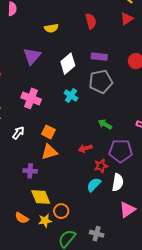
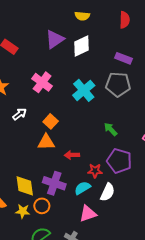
white diamond: (68, 64) -> (82, 46), moved
cyan cross: (71, 96) -> (84, 90), size x1.5
red arrow: (85, 148) -> (72, 155), moved
purple cross: (30, 171) -> (54, 183), moved, size x1.5
pink triangle: (127, 210) -> (88, 214), moved

